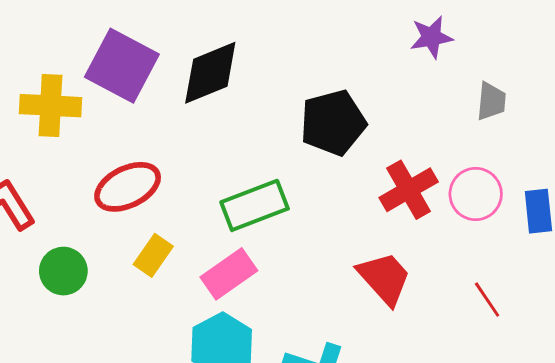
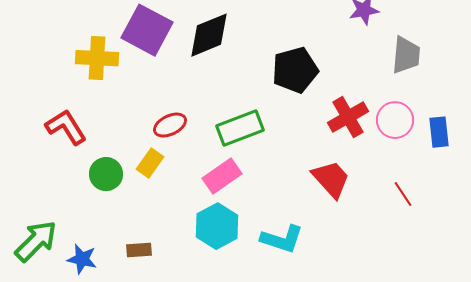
gray trapezoid: (491, 101) -> (406, 55), size x1.4
red ellipse: (128, 187) -> (170, 125), moved, size x0.7
yellow rectangle: (153, 255) -> (150, 163), moved

